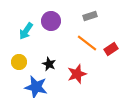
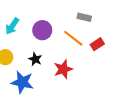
gray rectangle: (90, 16) -> (84, 17), moved, turned 32
purple circle: (51, 21) -> (42, 30), moved

